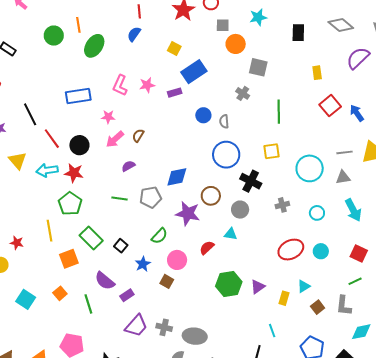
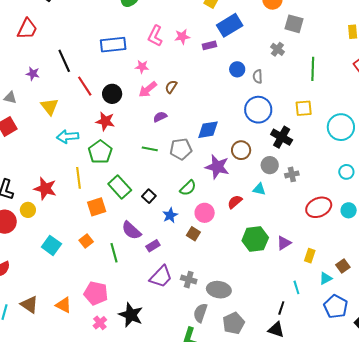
cyan arrow: (47, 170) -> (68, 137), moved
gray cross: (282, 205) -> (292, 174), moved
red star: (17, 243) -> (45, 189), size x1.6
cyan triangle: (304, 286) -> (326, 278), moved

